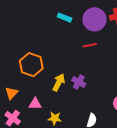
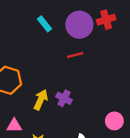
cyan rectangle: (65, 18) -> (44, 24), turned 32

